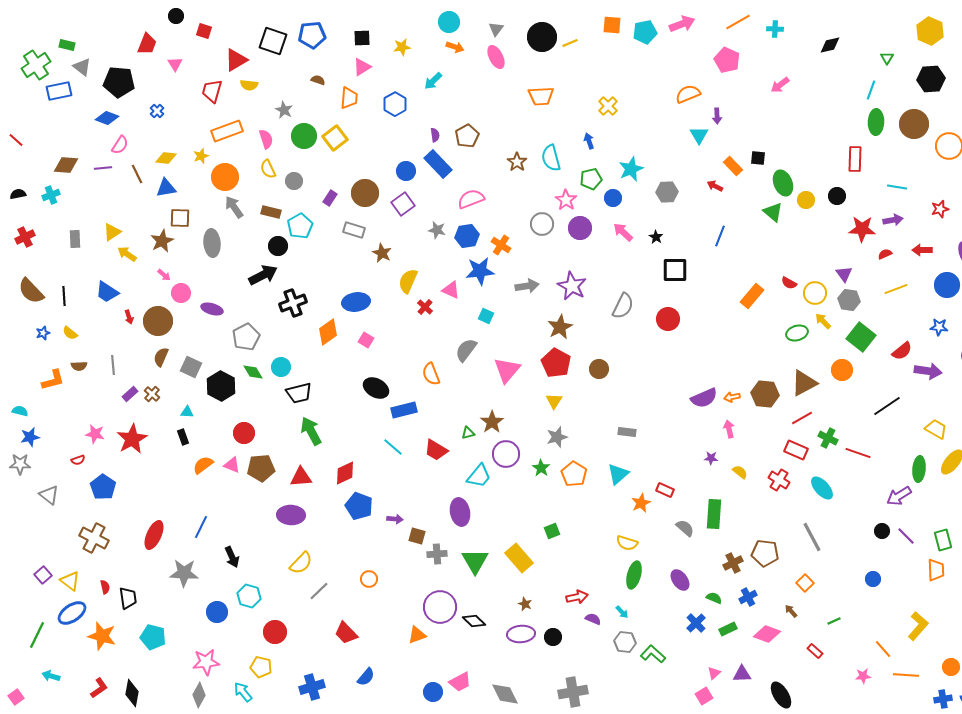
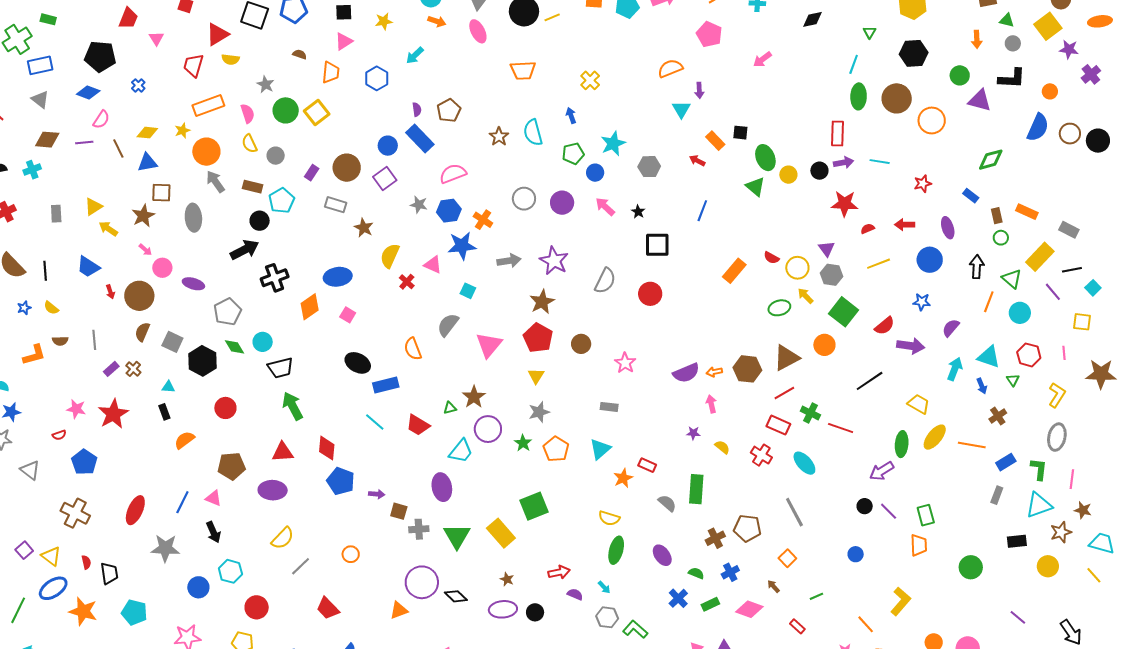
gray triangle: (82, 67) -> (40, 99), moved
pink star: (566, 200) -> (625, 363), moved
purple arrow: (893, 220) -> (844, 163), moved
pink triangle: (232, 465) -> (213, 498), moved
brown pentagon: (261, 468) -> (231, 466), moved
red diamond: (345, 473) -> (327, 448), turned -60
green square: (552, 531) -> (534, 506), size x1.8

